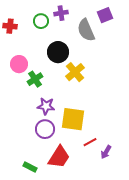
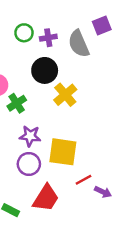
purple cross: (61, 13) -> (48, 38), moved
purple arrow: (106, 152) -> (103, 192), turned -96

